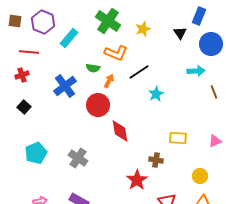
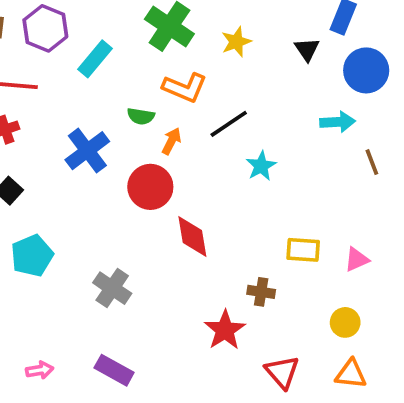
pink triangle: (215, 141) -> (357, 259), moved
cyan pentagon: (36, 153) -> (32, 256), moved

